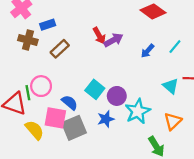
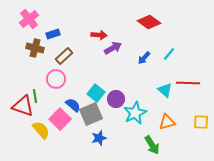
red arrow: (99, 36) -> (99, 35), moved, turned -56
pink circle: (41, 86) -> (56, 79), moved
pink square: (55, 118) -> (60, 119), turned 35
blue star: (106, 119) -> (99, 138), moved
orange triangle: (173, 121) -> (167, 122), turned 30
gray square: (74, 128) -> (91, 114), moved

